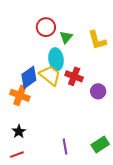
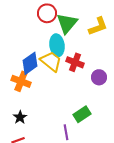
green triangle: (66, 37) -> (67, 23), size x1.6
yellow L-shape: (97, 40) -> (98, 26), turned -95
green rectangle: (100, 145) -> (82, 114), moved

